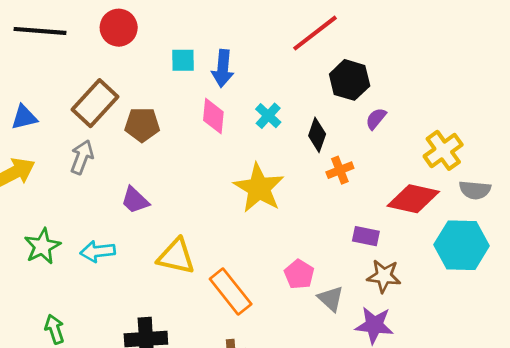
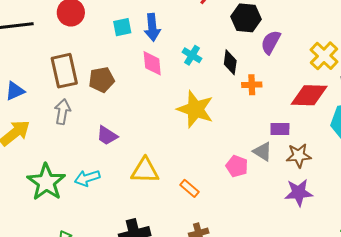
brown rectangle: (95, 103) -> (64, 71), turned -44
purple semicircle: (376, 119) -> (271, 42), size x1.4
orange cross: (340, 170) -> (252, 85), turned 30
green star: (42, 246) -> (46, 182), size x1.4
orange rectangle: (231, 292) -> (189, 188), size x0.6
gray triangle: (331, 299) -> (263, 151), moved

